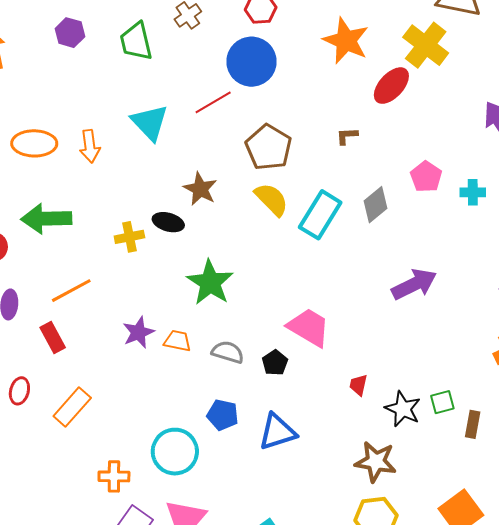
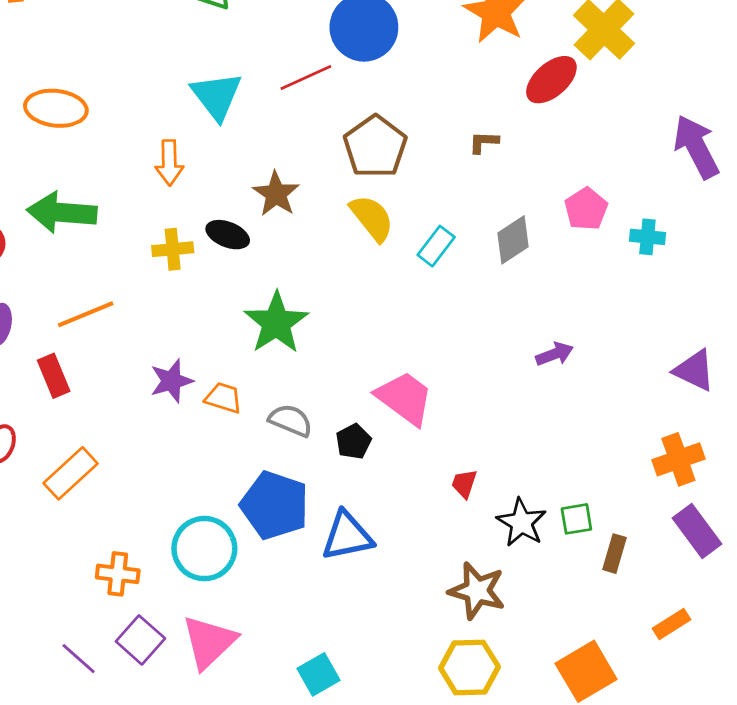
orange arrow: (90, 146) -> (169, 163), moved
cyan rectangle: (320, 215) -> (436, 246), size x0.6
purple arrow: (414, 284) -> (555, 354), size x0.6
blue pentagon: (223, 415) -> (275, 505), size x1.6

